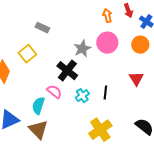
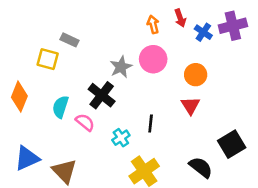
orange circle: (140, 45) -> (196, 75), moved
yellow square: (27, 54) -> (48, 59), moved, turned -36
cyan cross: (82, 96) -> (121, 138), moved
cyan semicircle: (38, 106) -> (60, 107), moved

